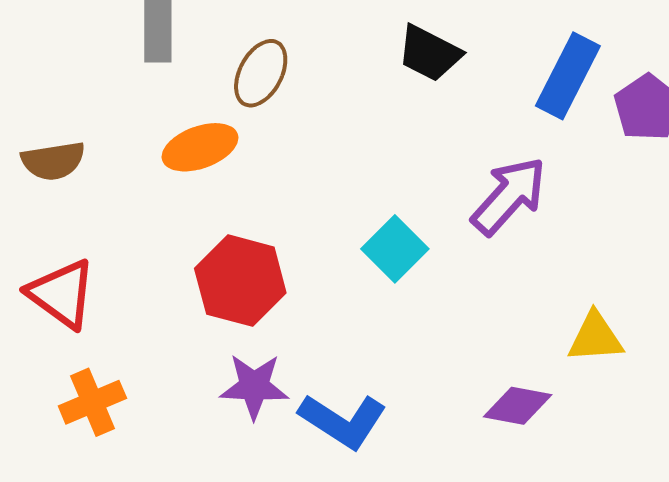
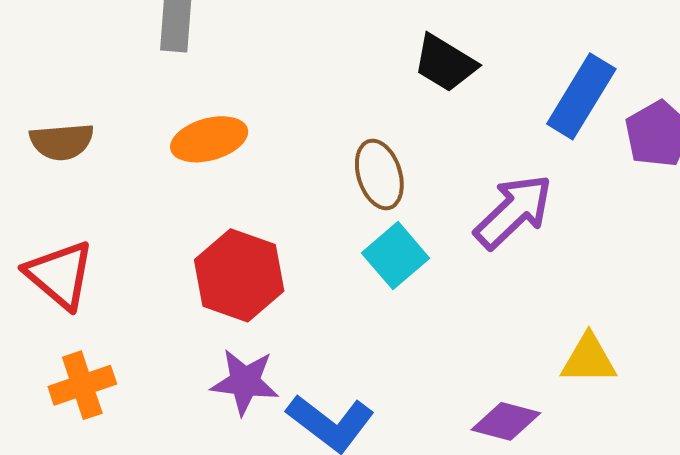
brown ellipse: (261, 73) -> (379, 174), moved, turned -50

